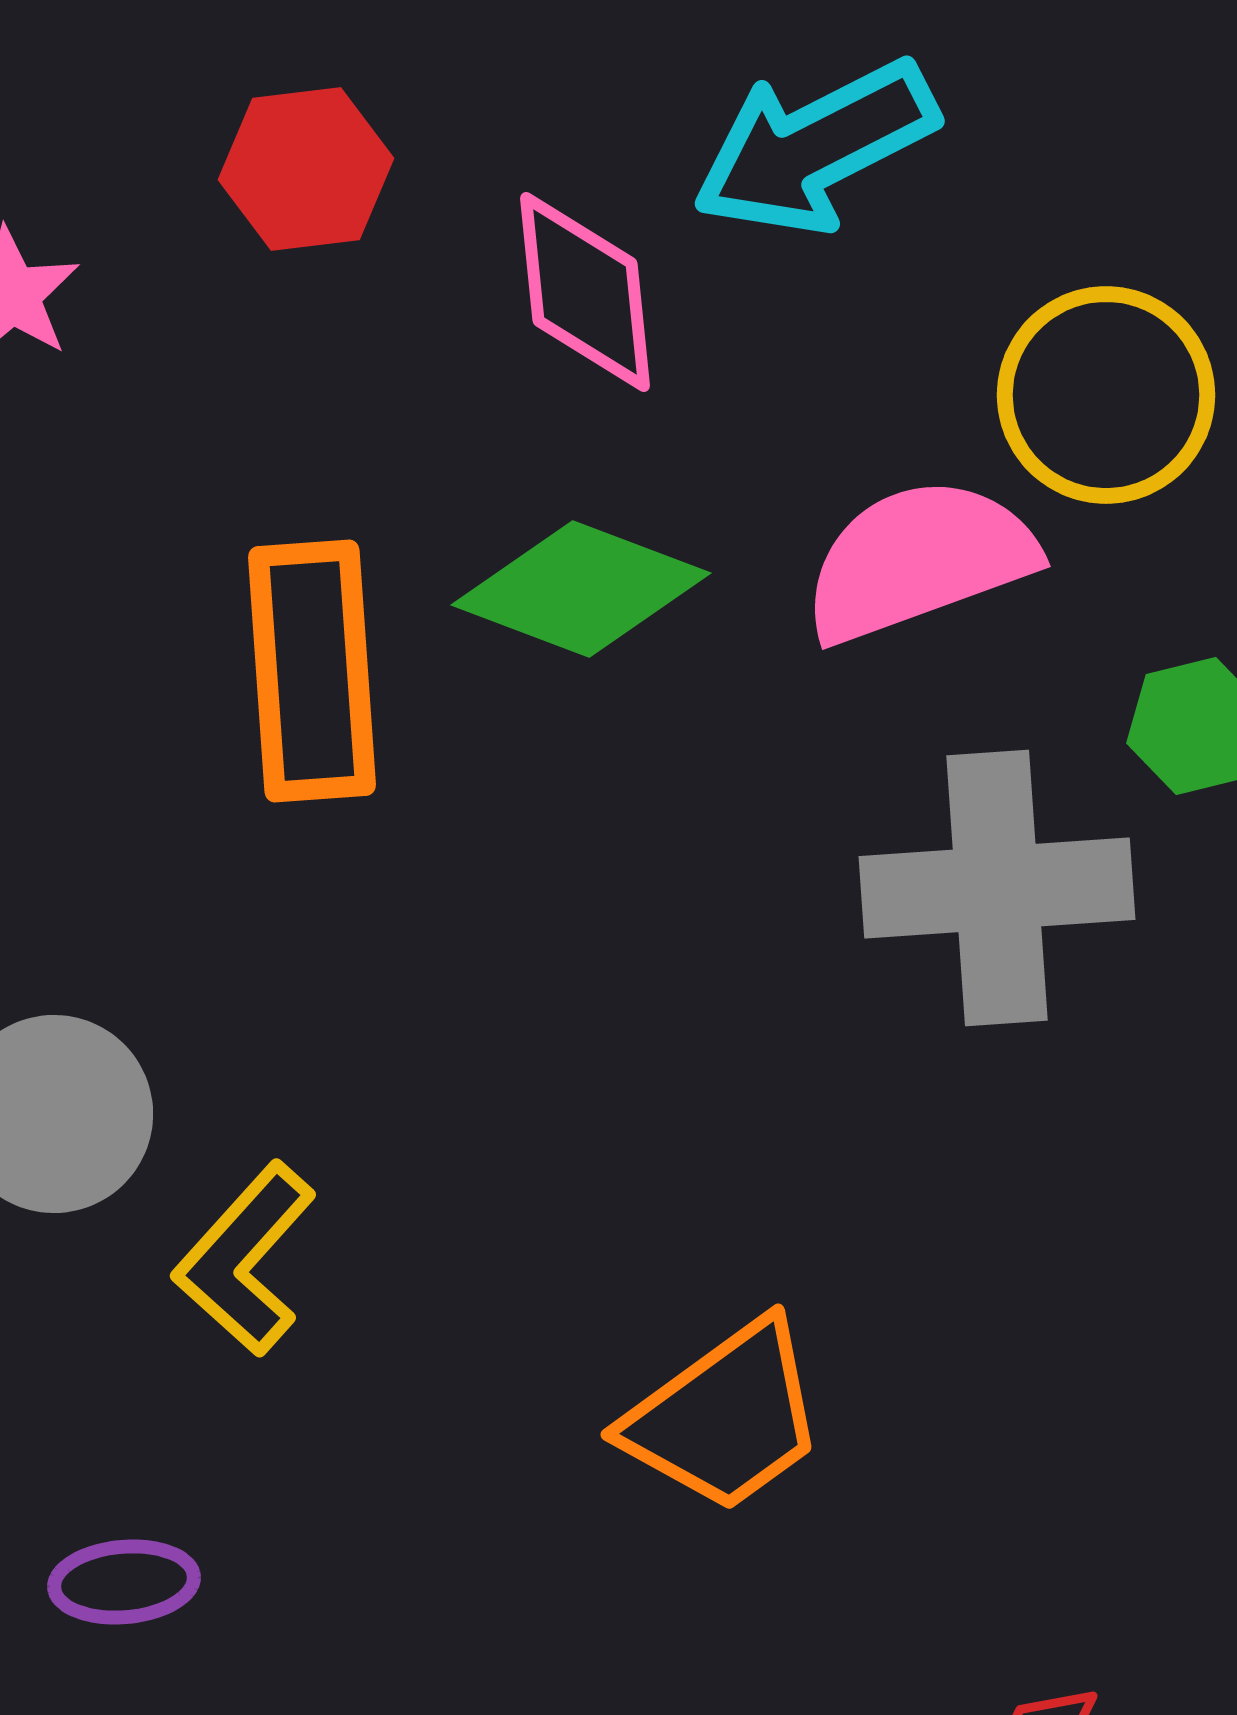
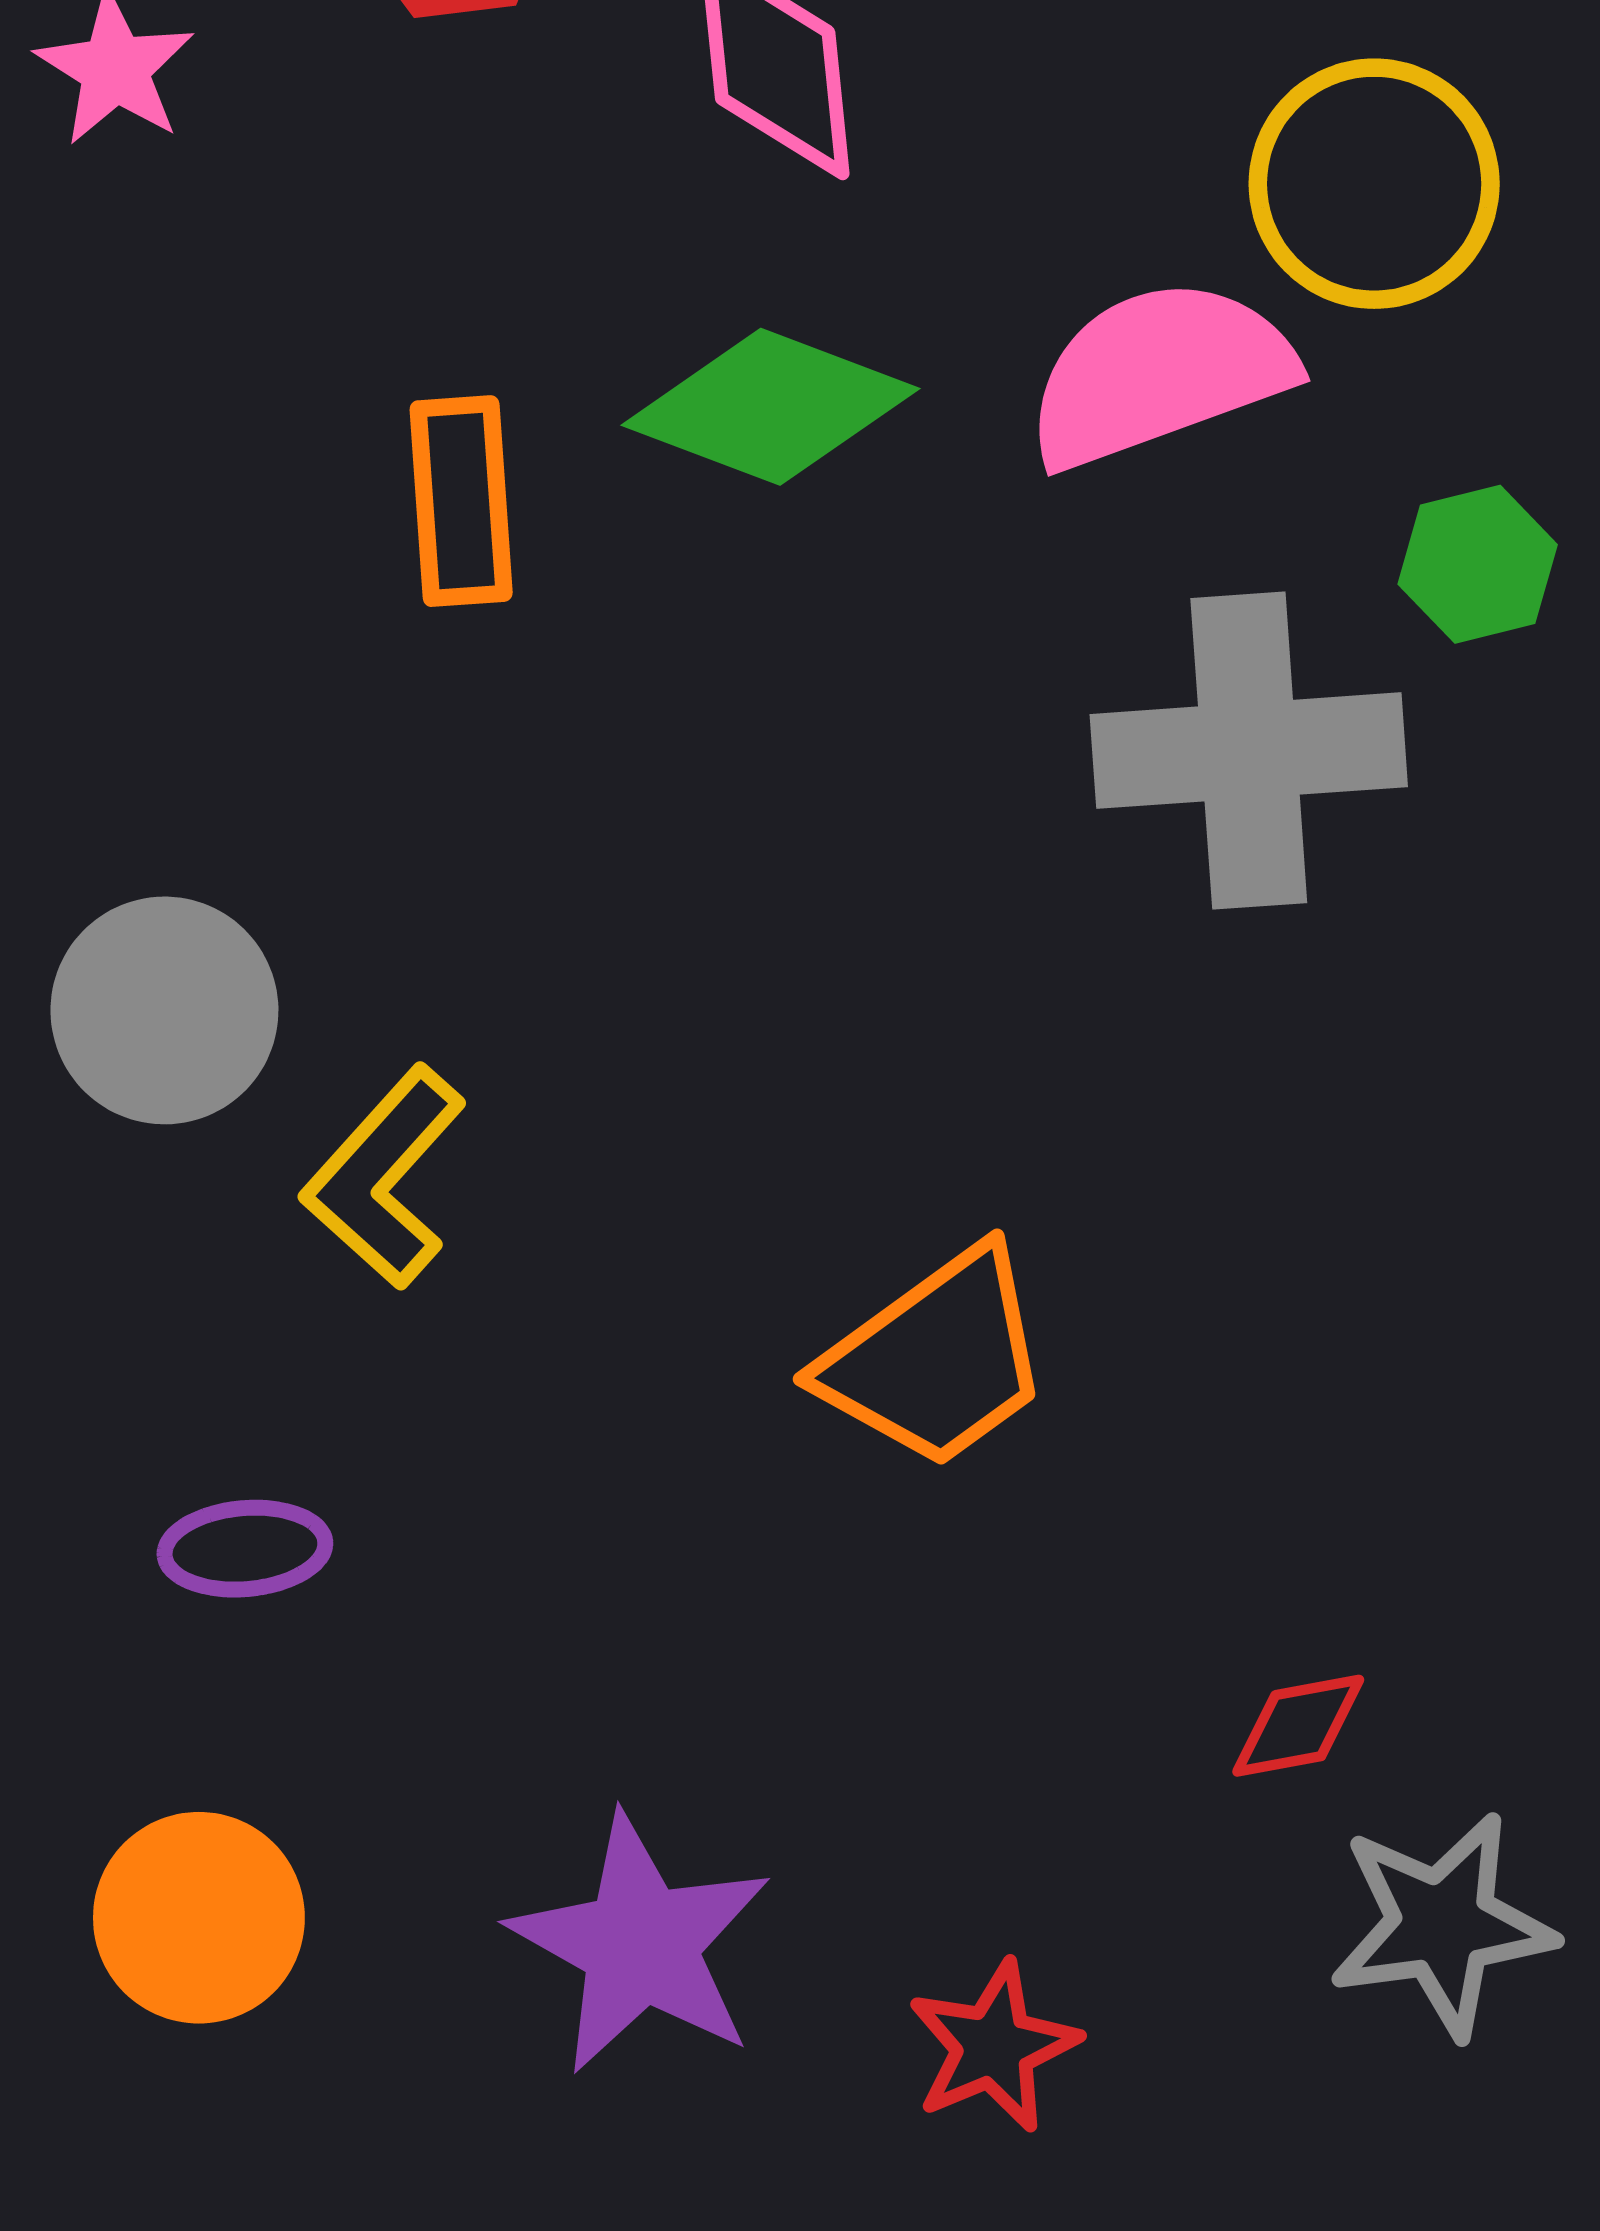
orange rectangle: (312, 671) -> (461, 501), size x0.7

